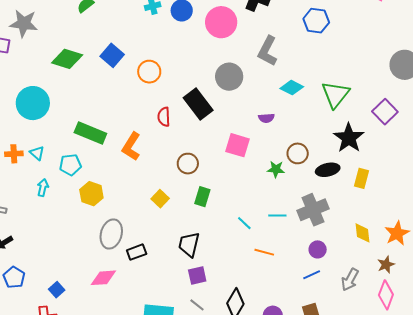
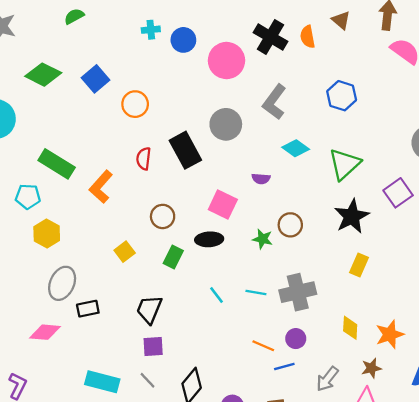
blue hexagon: (316, 21) -> (342, 96), moved
black ellipse: (328, 170) -> (209, 239), moved
orange line: (264, 252) -> (263, 346), moved

